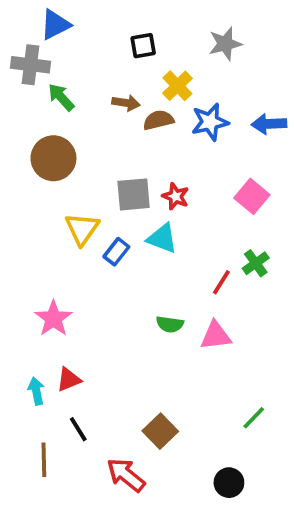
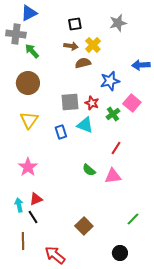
brown arrow: (126, 103) -> (71, 46), moved
blue star: (210, 122) -> (110, 81), moved
yellow triangle: (82, 229) -> (29, 120), moved
blue rectangle: (116, 252) -> (61, 132), turned -56
green cross: (256, 263) -> (113, 114), moved
green semicircle: (170, 324) -> (89, 170), turned 32
black line: (78, 429) -> (33, 217), moved
red arrow: (126, 475) -> (55, 255), moved

